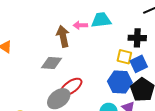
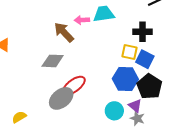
brown arrow: (63, 36) -> (64, 32), turned -30
blue square: (139, 64) -> (145, 59), turned -36

